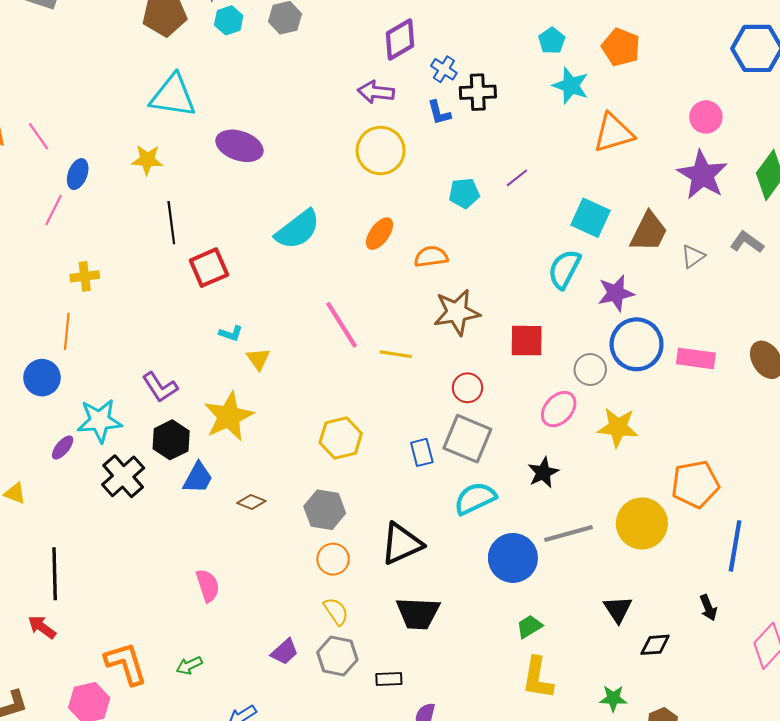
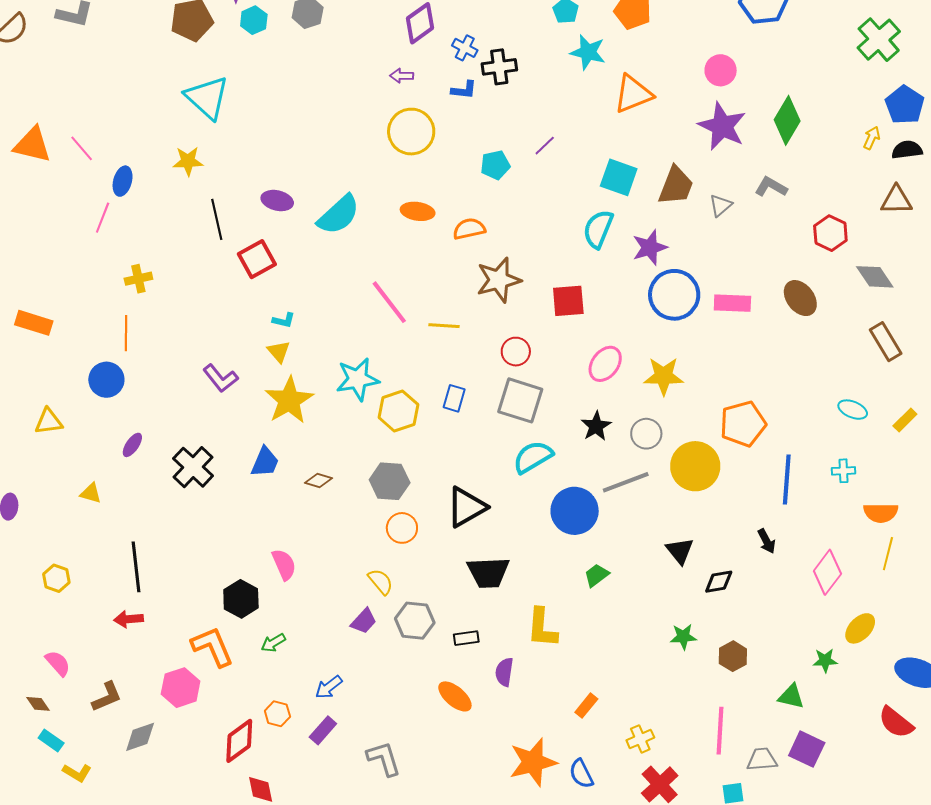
purple arrow: (376, 92) -> (402, 76), size x0.7
cyan triangle: (173, 96) -> (207, 98), turned 39
blue L-shape: (439, 113) -> (464, 90), turned -64
purple ellipse: (240, 146) -> (277, 201), moved, size x0.7
orange ellipse: (379, 234) -> (418, 211), turned 68
yellow triangle: (258, 359) -> (279, 352), moved
gray circle: (590, 370) -> (646, 434), moved
cyan star: (100, 421) -> (358, 379), moved
black hexagon: (171, 440) -> (241, 599), moved
blue rectangle: (422, 452) -> (454, 398), moved, turned 36
yellow semicircle: (336, 611) -> (381, 582), moved
red arrow: (42, 627) -> (129, 619), turned -36
yellow L-shape: (538, 678) -> (542, 628), moved

